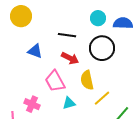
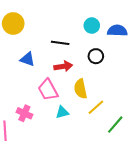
black circle: (102, 48) -> (96, 56), size x0.6
red arrow: (70, 58) -> (63, 66), turned -36

